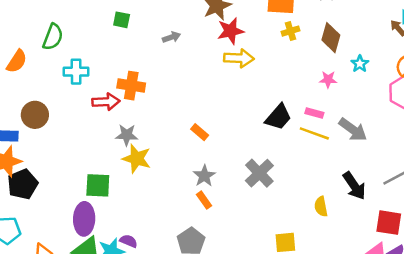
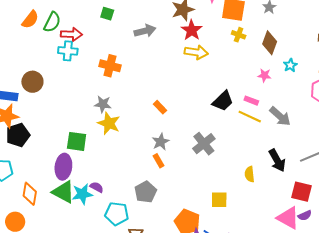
red star: (231, 31) -> (192, 30), turned -30
yellow cross: (290, 31) -> (239, 35), turned 32
gray arrow: (171, 37) -> (145, 31), size x1.5
orange semicircle: (17, 61) -> (30, 20), moved
red arrow: (106, 102) -> (71, 34), moved

